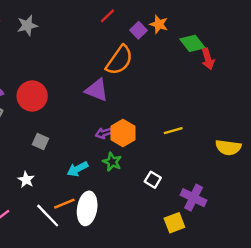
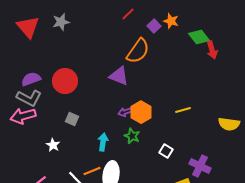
cyan arrow: (78, 169) -> (103, 142), turned 126
white star: (26, 180) -> (53, 145), moved

